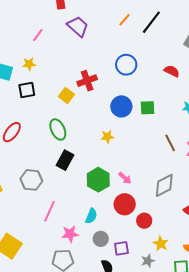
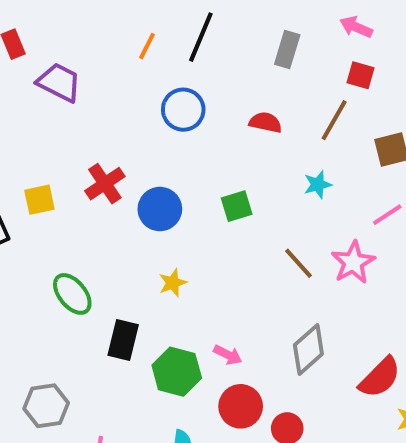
blue circle: (126, 65) -> (183, 110), moved
yellow square: (66, 95) -> (39, 200), moved, turned -35
blue circle: (121, 106) -> (160, 209), moved
black rectangle: (65, 160) -> (123, 340), moved

